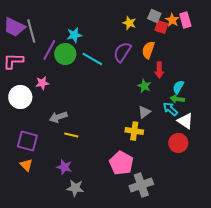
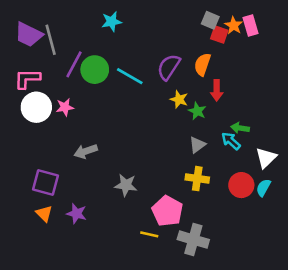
yellow star: (129, 23) -> (179, 99), moved
cyan star: (74, 35) -> (112, 22), moved
cyan semicircle: (178, 87) -> (263, 188), moved
white circle: (20, 97) -> (36, 107), moved
white triangle: (185, 121) -> (266, 158), moved, turned 42
yellow cross: (134, 131) -> (197, 179), moved
yellow line: (71, 135) -> (149, 234), moved
purple star: (64, 167) -> (77, 214), moved
gray cross: (141, 185) -> (193, 240), turned 35
gray star: (75, 188) -> (126, 185), moved

